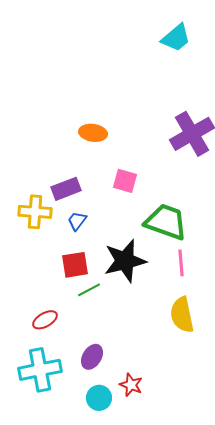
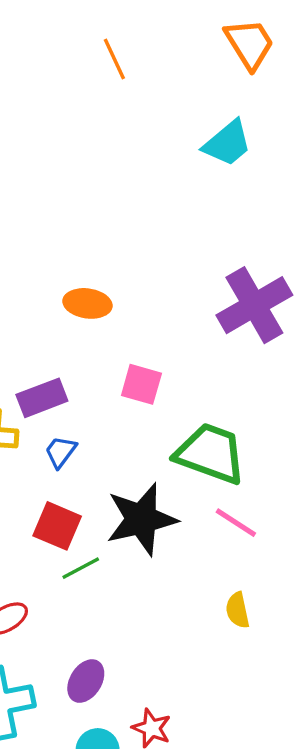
pink line: (181, 263) -> (236, 523), turned -52
red square: (75, 265) -> (57, 526), turned 32
yellow semicircle: (182, 315) -> (238, 610), size x0.6

